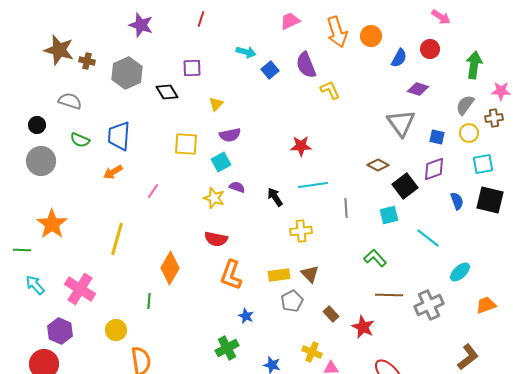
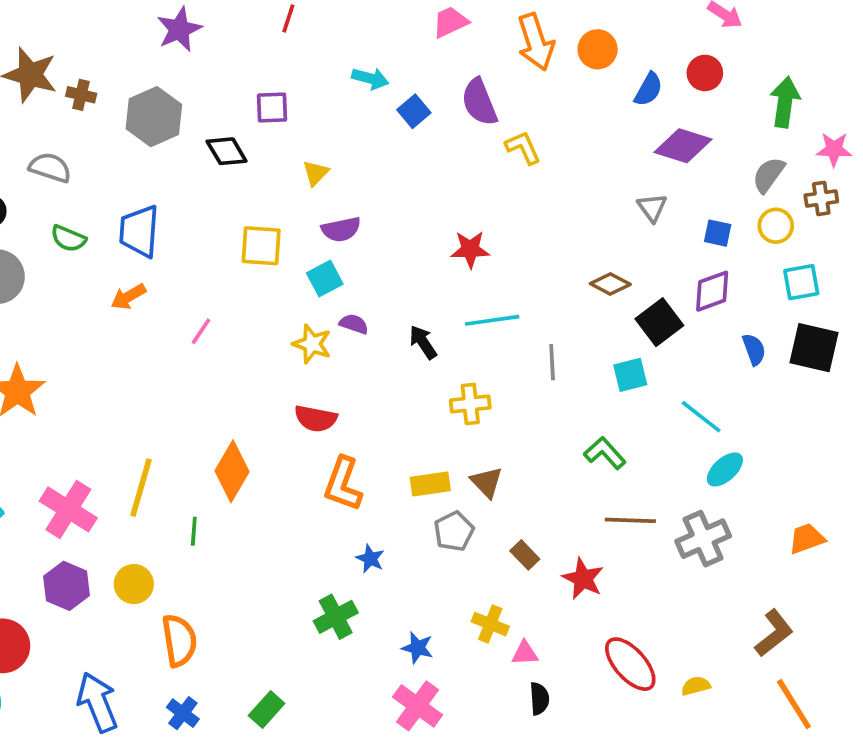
purple star: (141, 25) -> (179, 29), turned 30
purple diamond: (418, 89) -> (683, 146), size x1.4
gray triangle: (401, 123) -> (652, 208), size x0.6
yellow line: (117, 239) -> (141, 488), moved
cyan ellipse: (460, 272) -> (725, 469), moved
purple hexagon: (60, 331) -> (67, 586), moved

